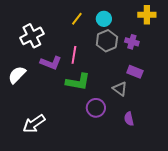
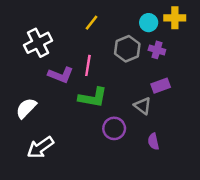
cyan circle: (104, 19) -> (149, 23), moved
purple rectangle: (135, 72) -> (161, 86), turned -42
white semicircle: (17, 75) -> (26, 108), moved

